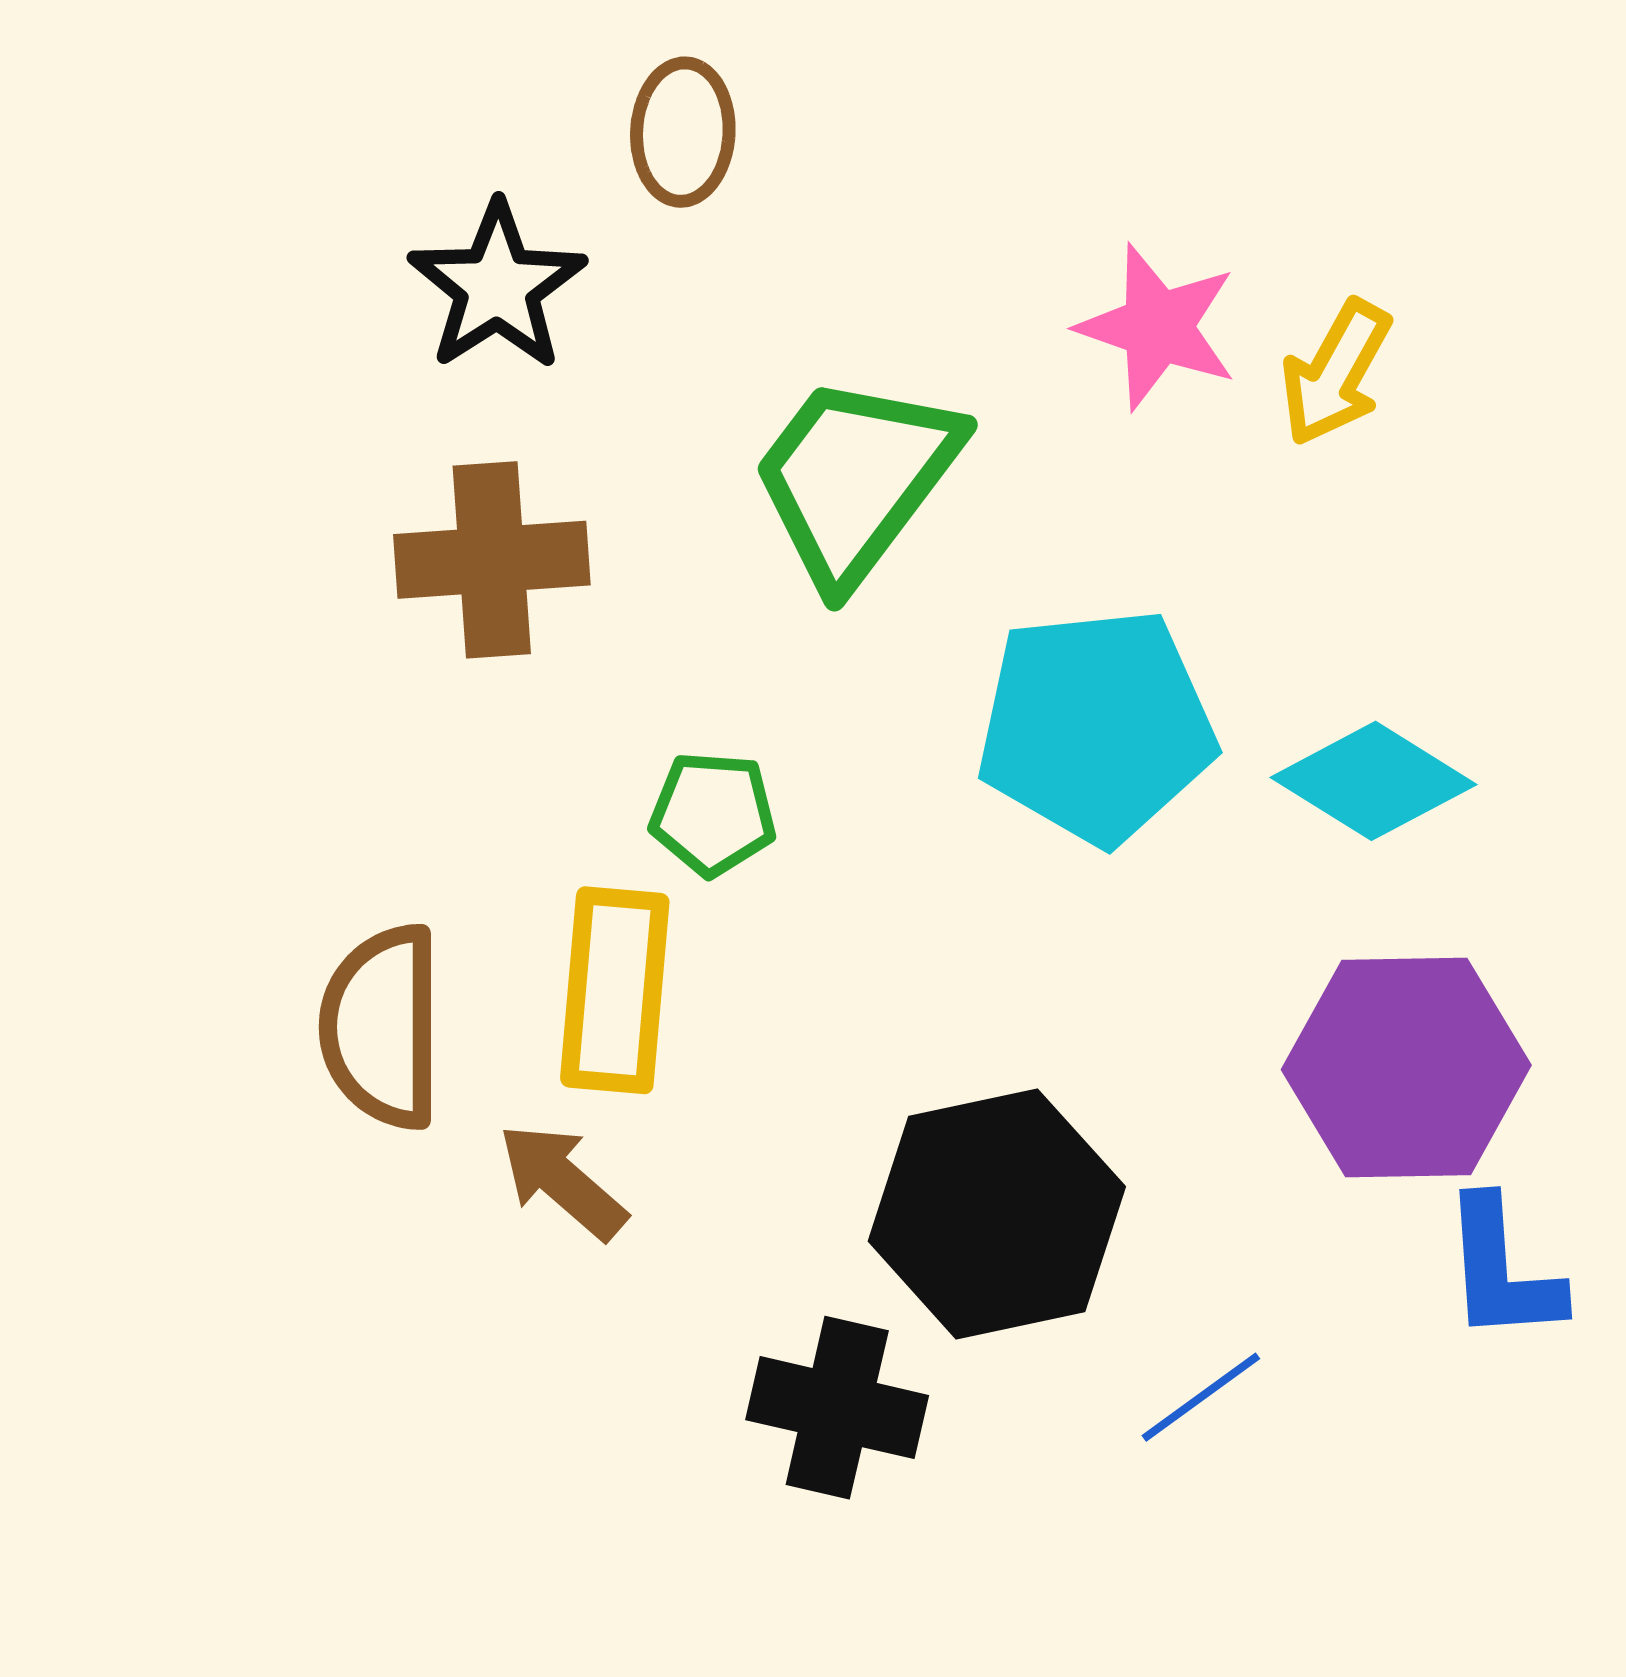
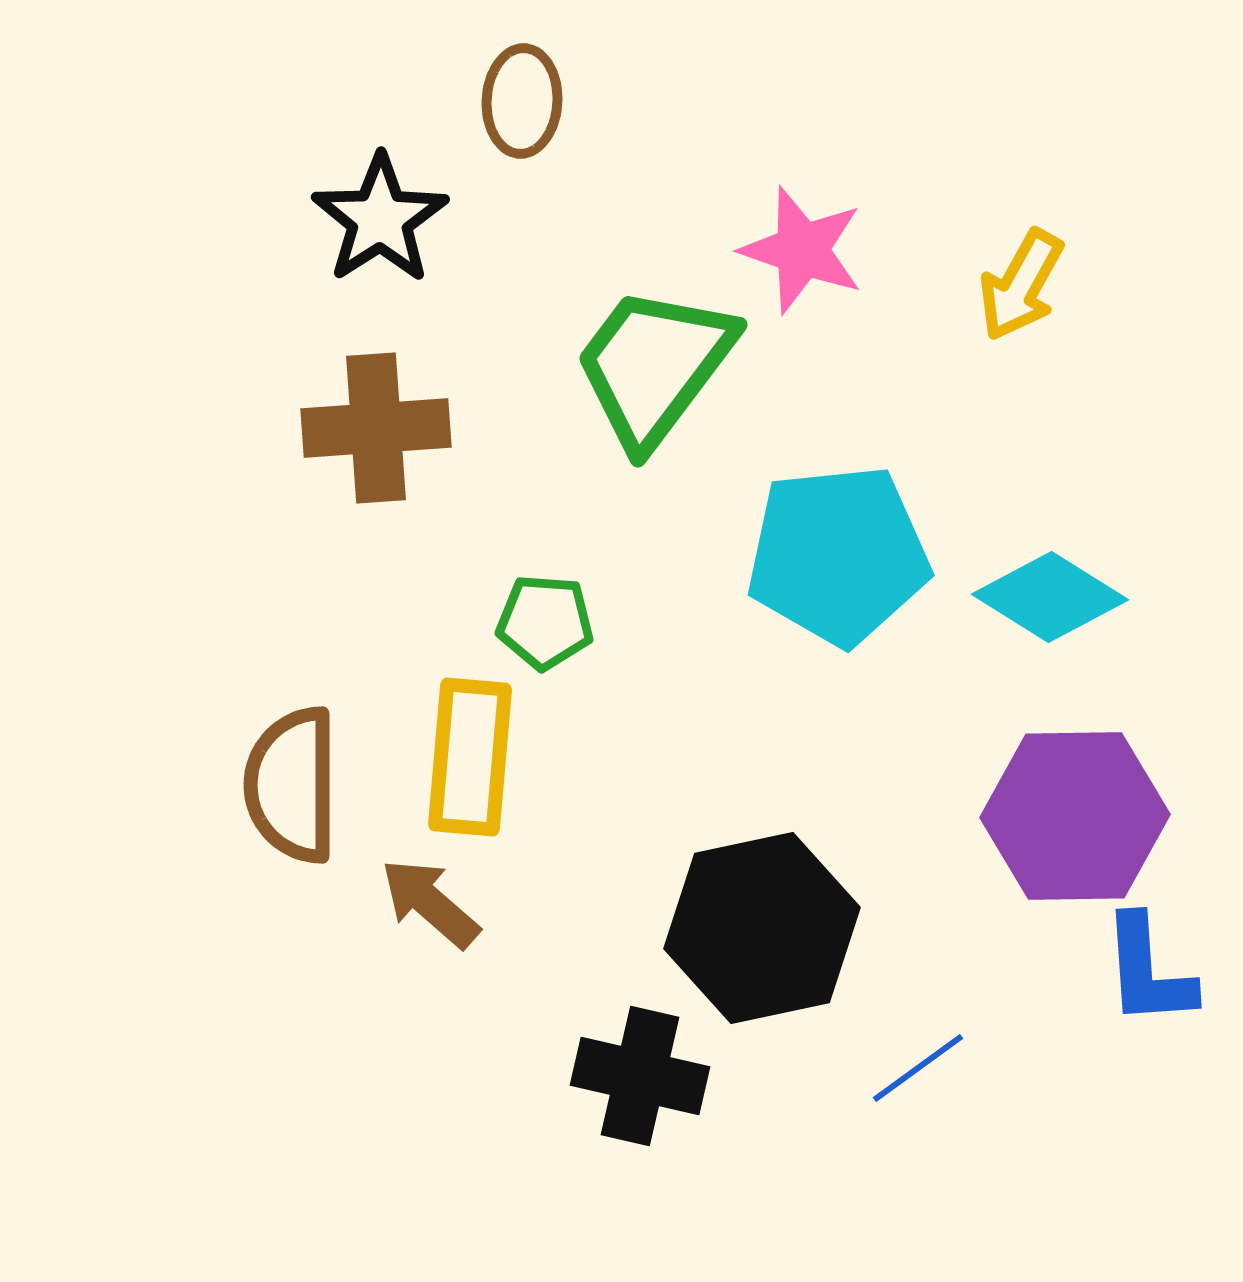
pink star: (1158, 327) -> (802, 250), moved

